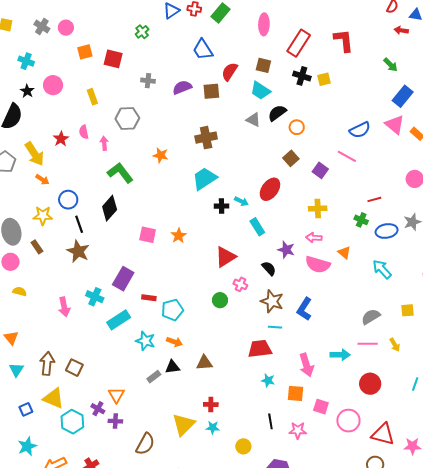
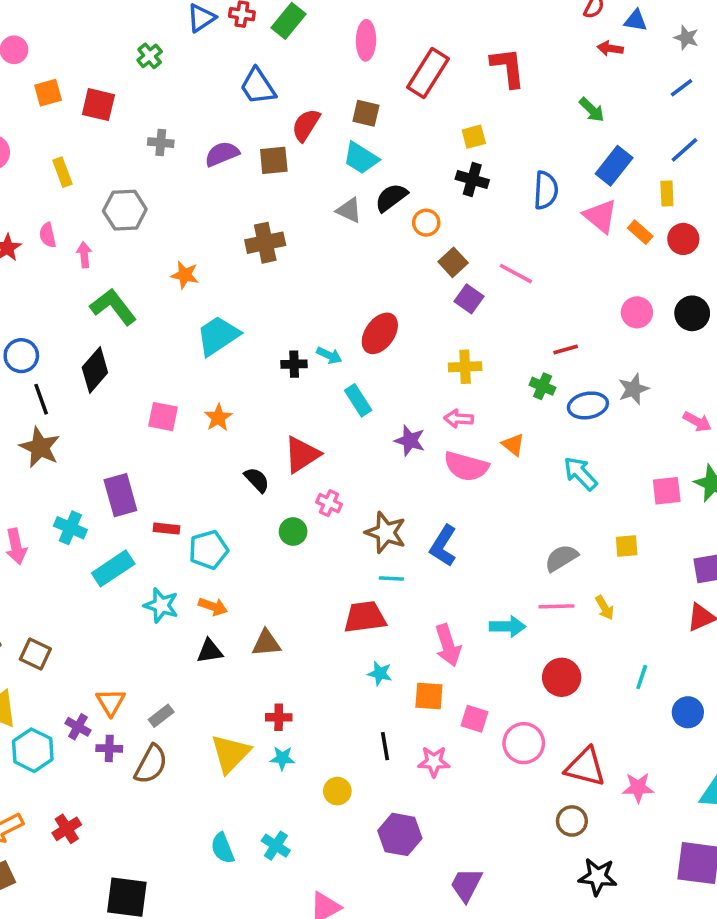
black cross: (302, 76) -> (472, 180), moved
blue semicircle: (360, 130) -> (546, 190), moved, turned -60
brown square: (291, 158) -> (453, 262), moved
cyan trapezoid: (205, 179) -> (218, 336), moved
black semicircle: (269, 268) -> (257, 480), moved
purple rectangle: (123, 279) -> (120, 495), turned -45
gray rectangle: (154, 377) -> (161, 716), moved
brown semicircle: (145, 444) -> (151, 764), moved

